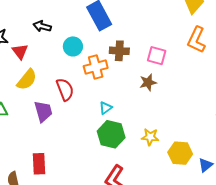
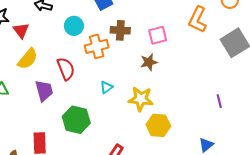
pink square: (157, 56) -> (158, 35), turned -30
green hexagon: (111, 134) -> (76, 120), moved
yellow star: (150, 137) -> (141, 99), moved, size x1.4
yellow hexagon: (180, 153) -> (158, 125), moved

